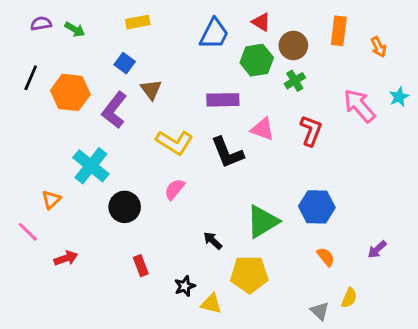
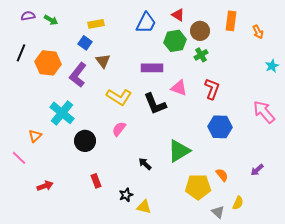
yellow rectangle: (138, 22) -> (96, 24), moved
pink arrow: (359, 106) -> (264, 112), moved
blue hexagon: (317, 207) -> (220, 127), moved
red arrow: (66, 258) -> (45, 186), moved
yellow pentagon: (249, 274) -> (198, 187), moved

